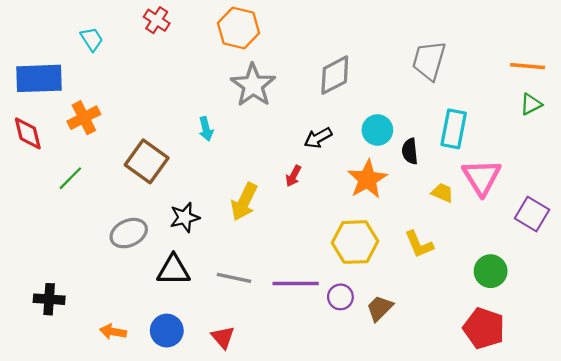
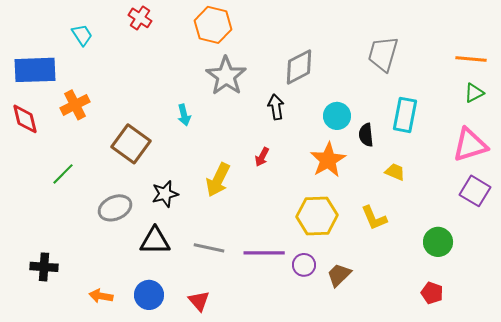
black arrow: (318, 138) -> (276, 107), moved, turned 110
pink triangle: (482, 177) -> (470, 145), moved, turned 45
green line: (70, 178) -> (63, 174), moved
red pentagon: (484, 328) -> (432, 293), size x0.6

